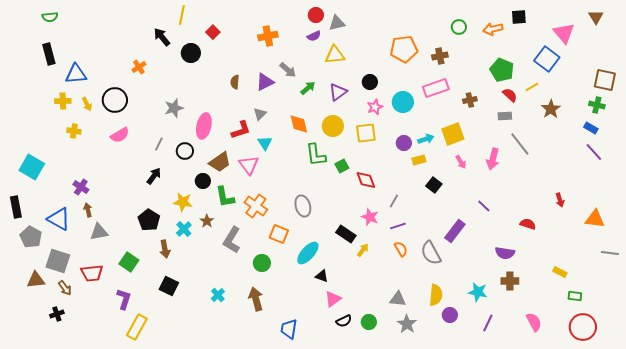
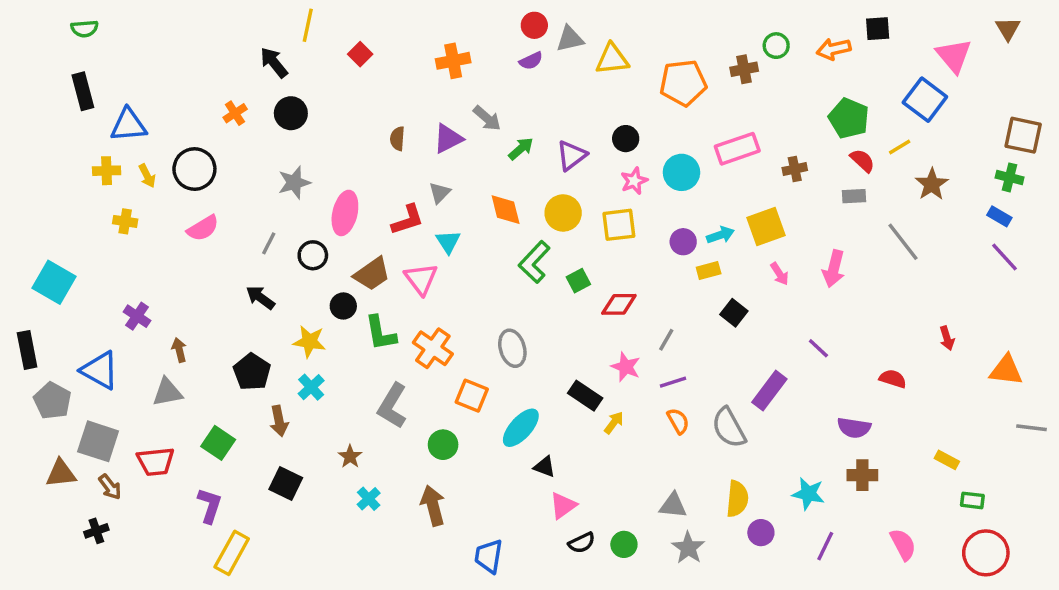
black circle: (191, 53) -> (291, 113), moved
yellow triangle: (335, 55) -> (612, 59), moved
brown cross: (440, 56) -> (744, 69), moved
gray line: (520, 144) -> (903, 242), moved
green L-shape: (316, 155) -> (534, 262), turned 50
black arrow: (154, 176) -> (260, 298), turned -90
red diamond: (366, 180) -> (619, 304), turned -70
brown arrow: (88, 210) -> (179, 350), moved
brown star: (207, 221) -> (350, 456), moved

